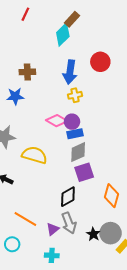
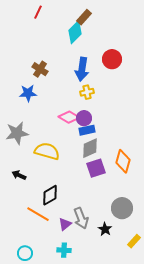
brown cross: (27, 72) -> (40, 69), turned 35
orange diamond: (112, 196) -> (123, 161), moved
black diamond: (68, 197) -> (50, 195), moved
gray circle: (110, 233) -> (122, 208), moved
cyan circle: (12, 244) -> (25, 253), moved

